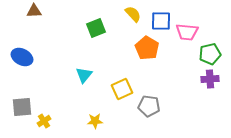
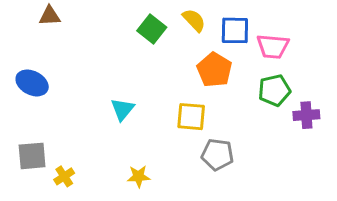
green square: (96, 28) -> (152, 29), moved, turned -30
green pentagon: (210, 54) -> (274, 90), moved
yellow square: (122, 89) -> (191, 117), moved, turned 30

